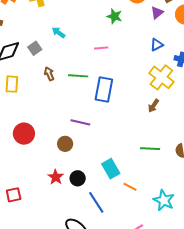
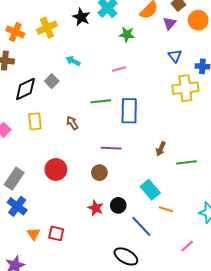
blue triangle: (157, 45) -> (175, 56), turned -32
brown arrow: (49, 74) -> (72, 123), moved
yellow cross: (161, 77) -> (185, 88), turned -35
brown arrow: (153, 106) -> (161, 149), moved
orange line: (130, 187) -> (166, 209), moved
red square: (14, 195) -> (56, 233), turned 35

